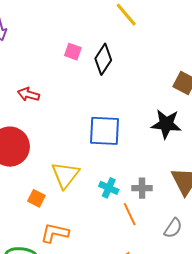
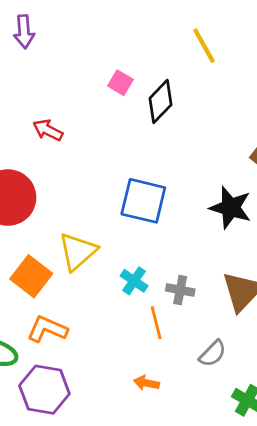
orange square: (36, 198) -> (31, 276), size x1.6

